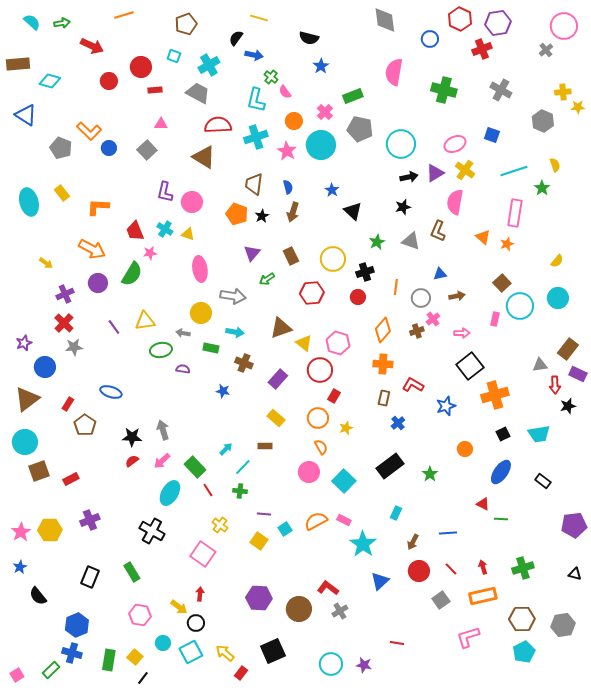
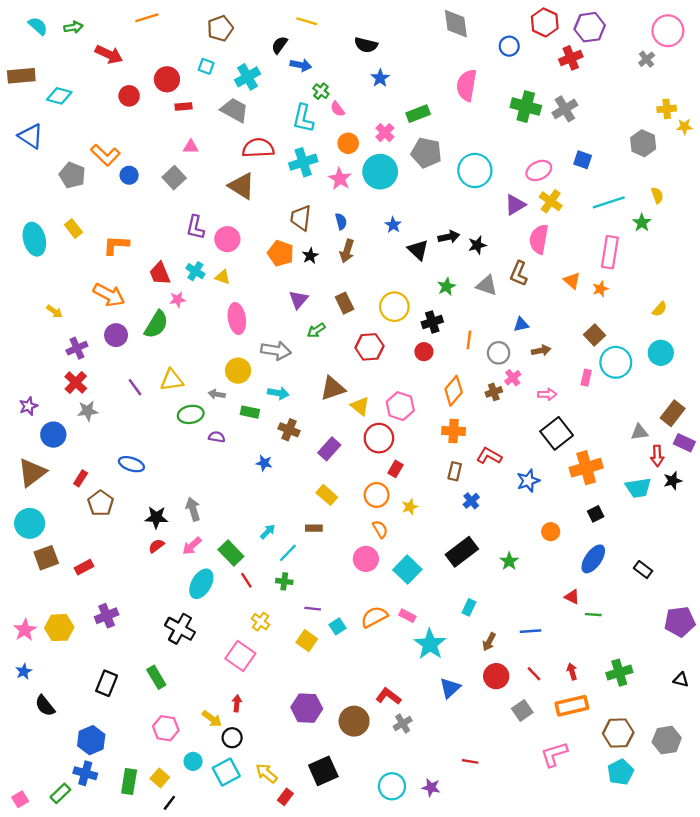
gray cross: (501, 90) -> (565, 109), moved, turned 30
black arrow: (409, 177) -> (449, 237), moved
cyan trapezoid: (539, 434) -> (638, 488), moved

